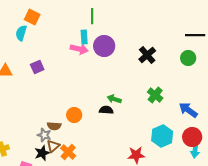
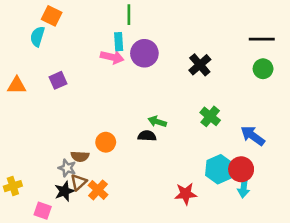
green circle: (188, 58) -> (263, 69), moved
red circle: (192, 137) -> (241, 169), moved
cyan arrow: (195, 150) -> (244, 187), moved

